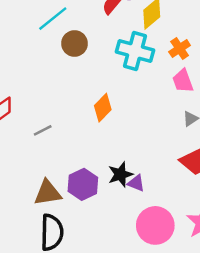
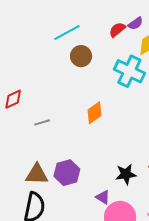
black star: (120, 174) -> (126, 174), moved
purple triangle: (136, 183) -> (103, 197), moved

